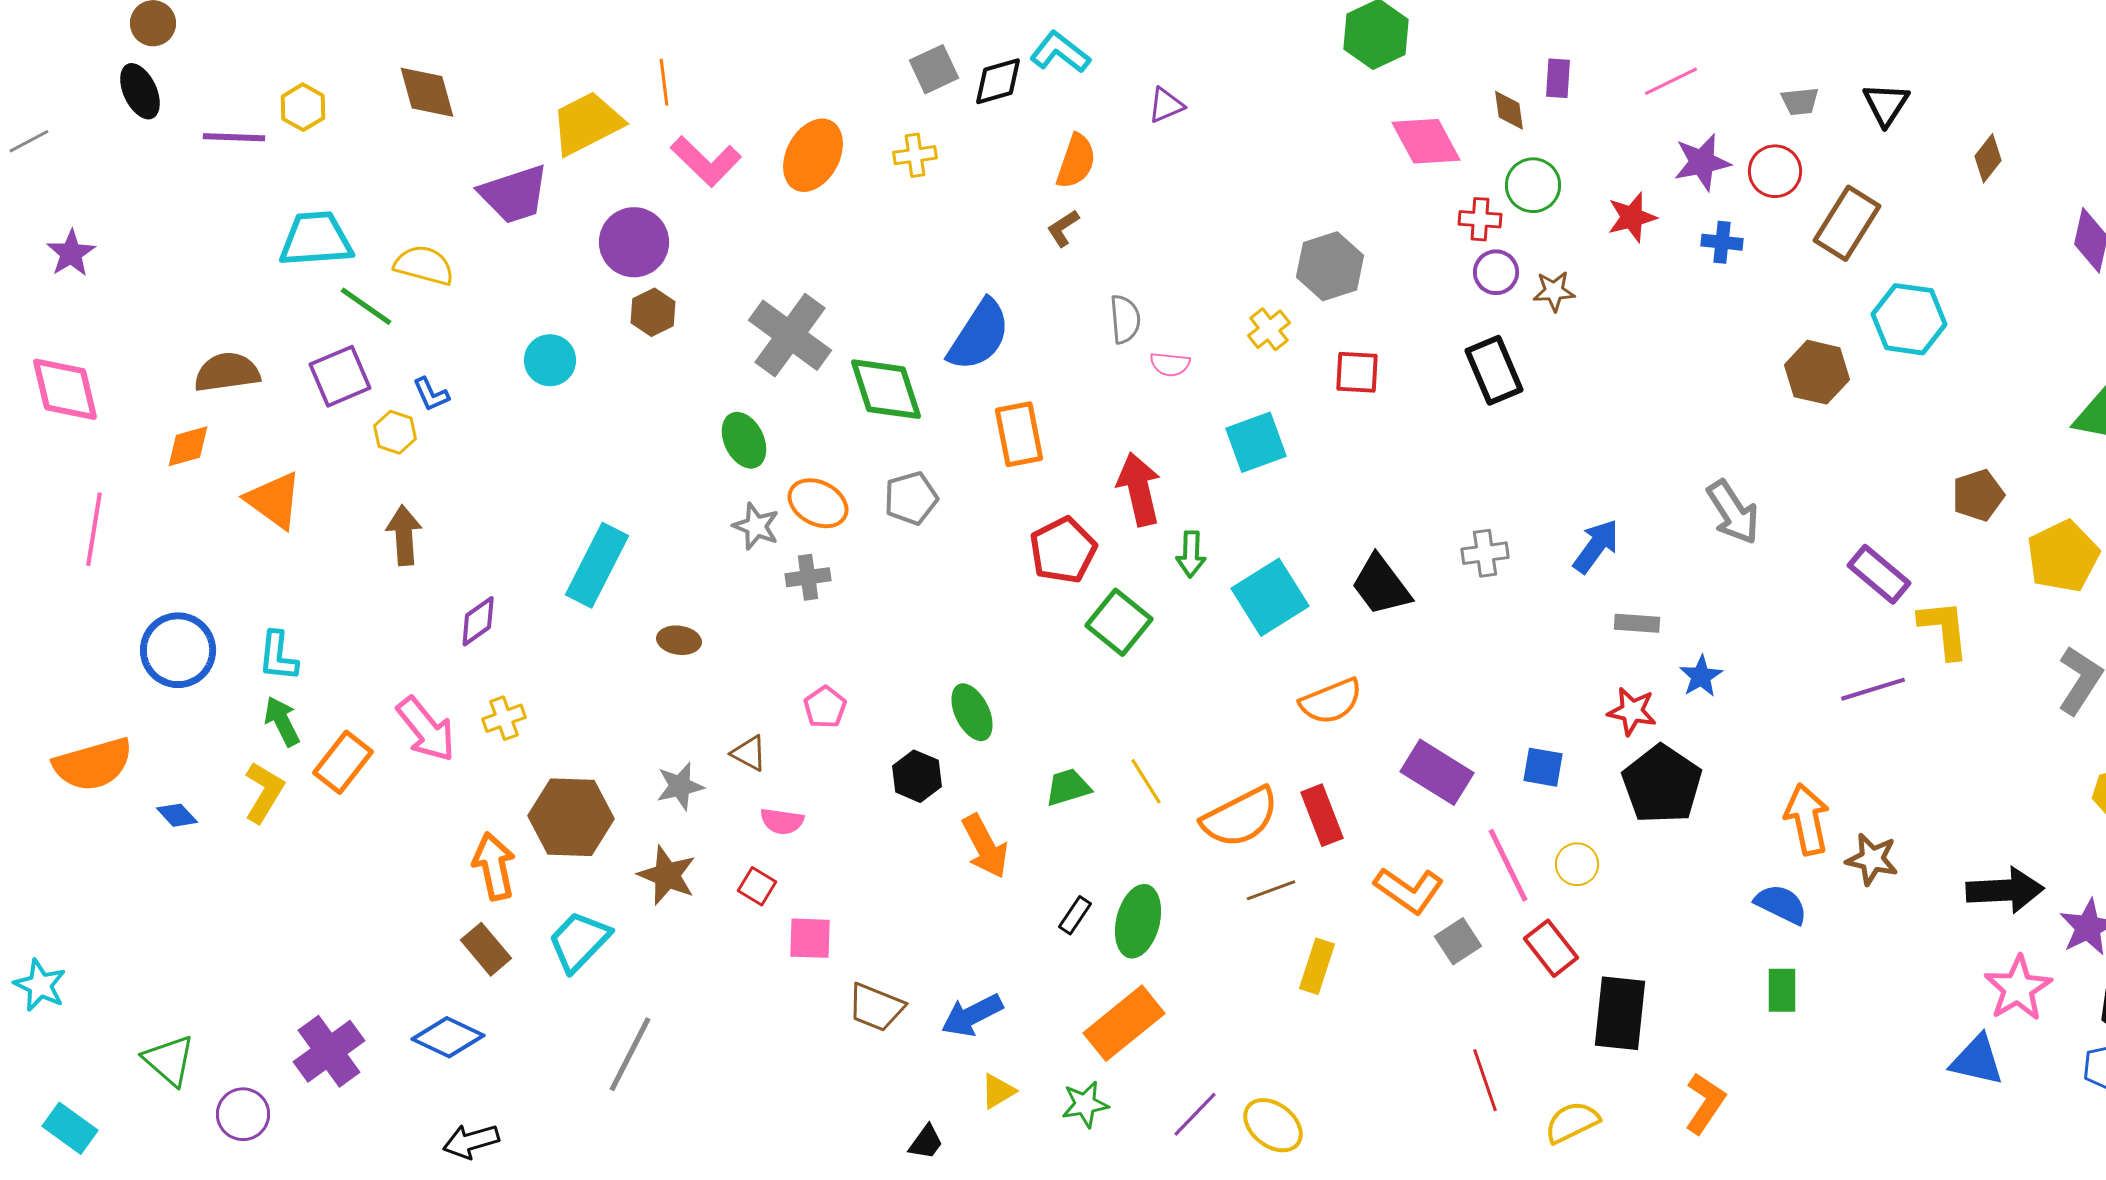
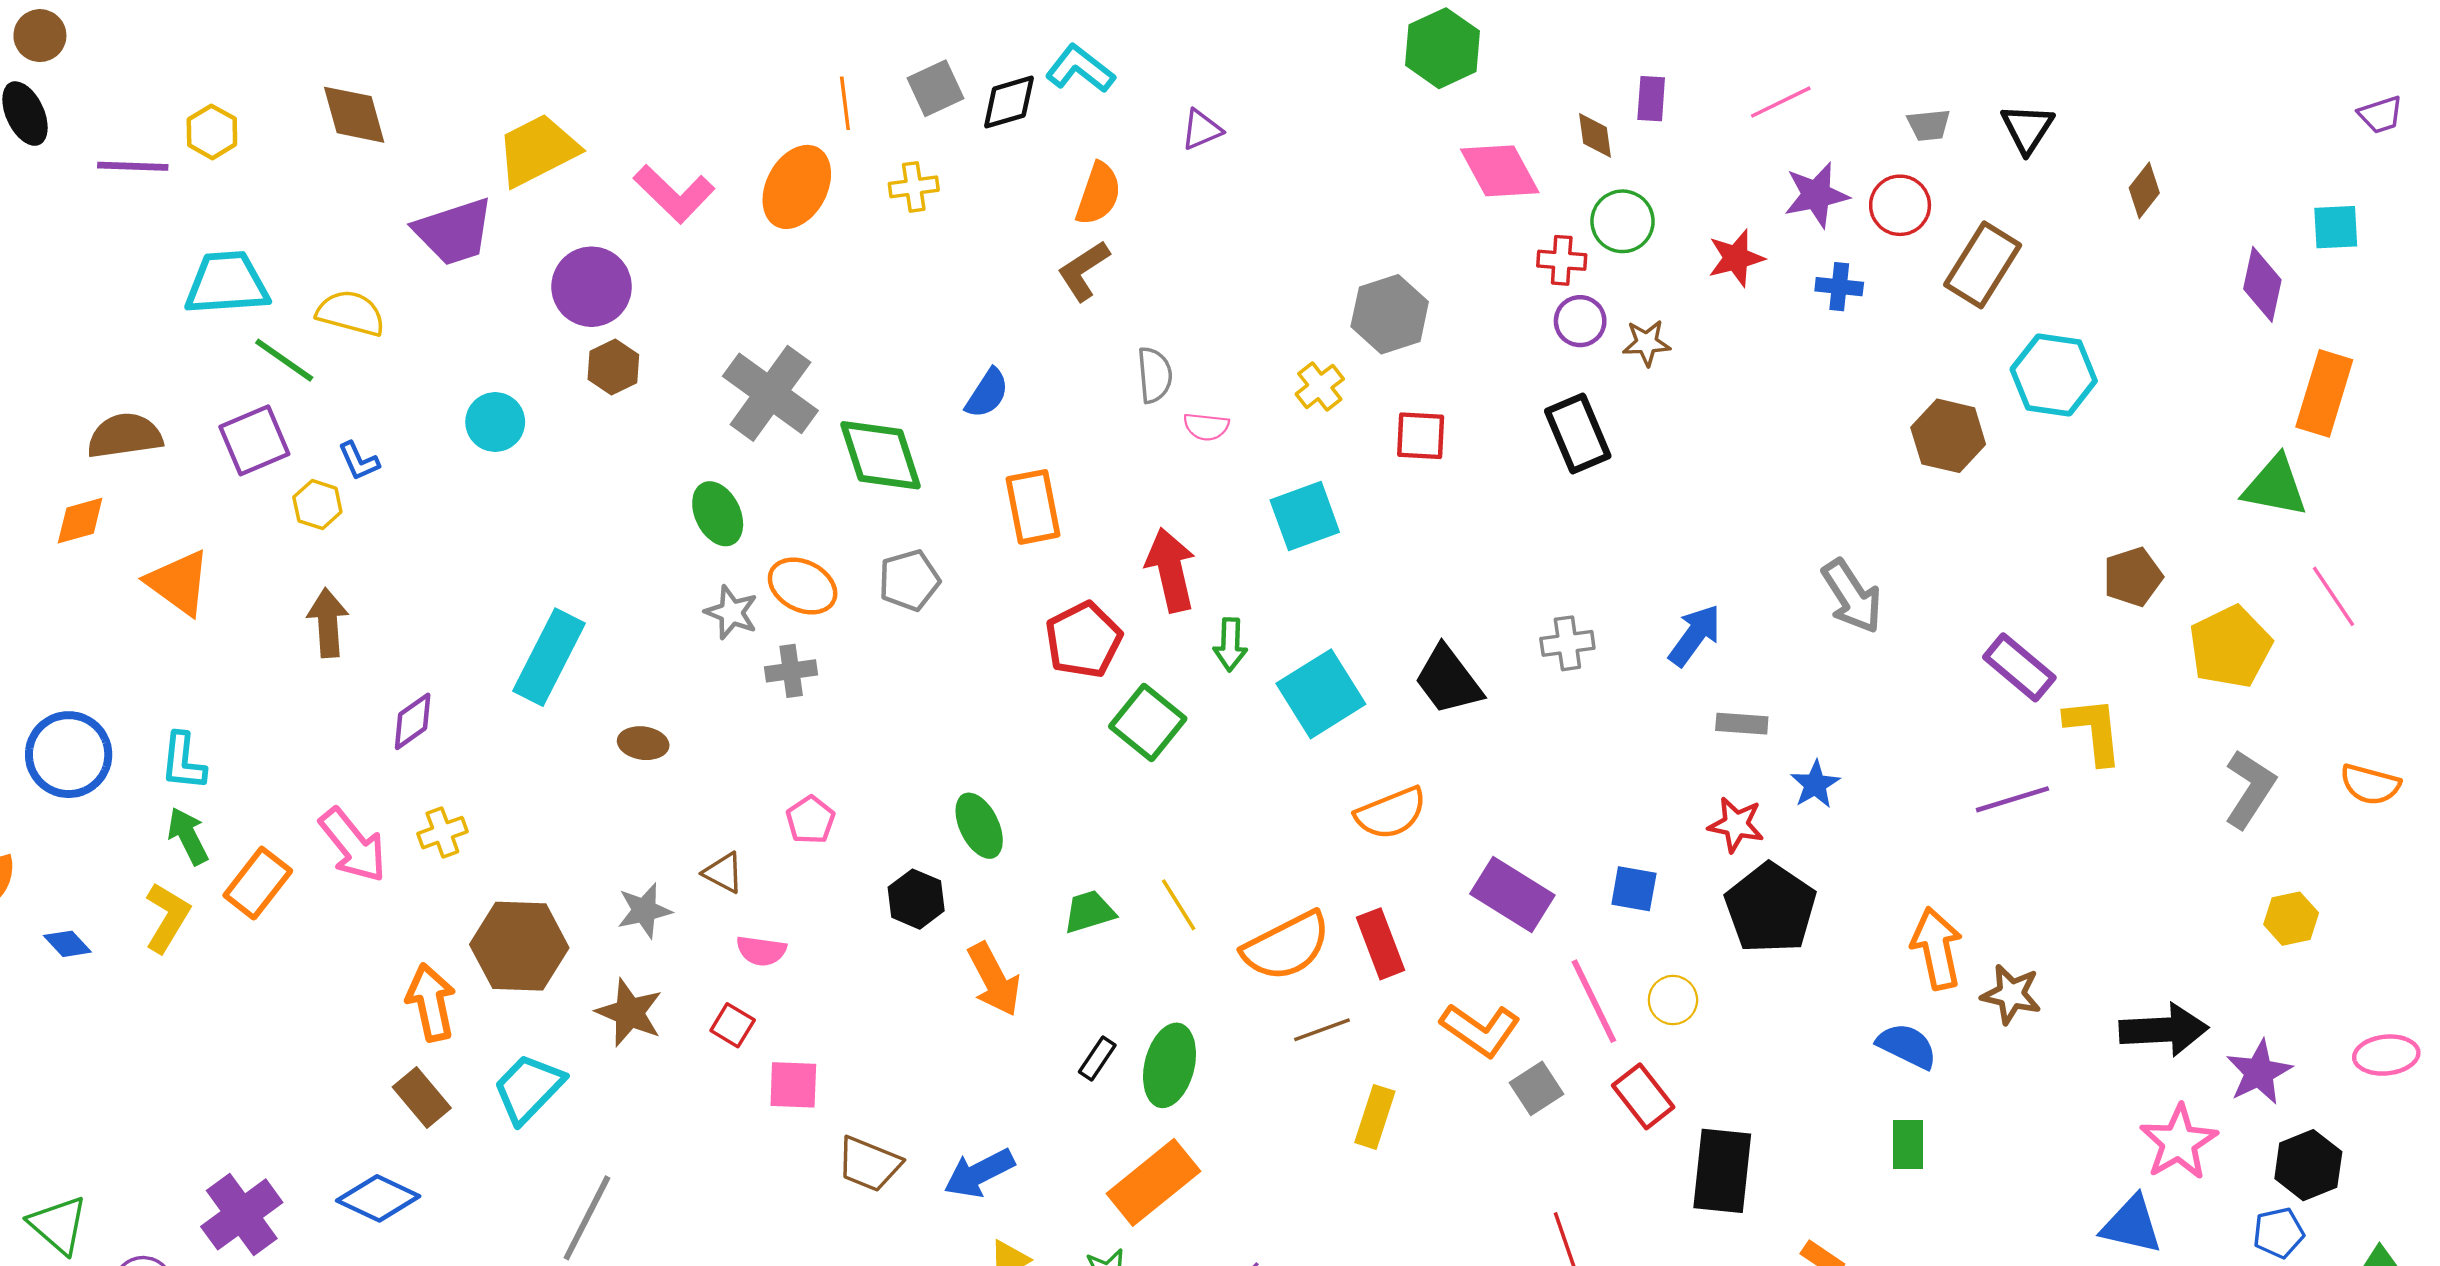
orange line: (664, 82) -> (845, 103), moved
brown L-shape: (1063, 228) -> (1083, 271), size x1.4
blue semicircle: (979, 335) -> (987, 393), size x0.6

